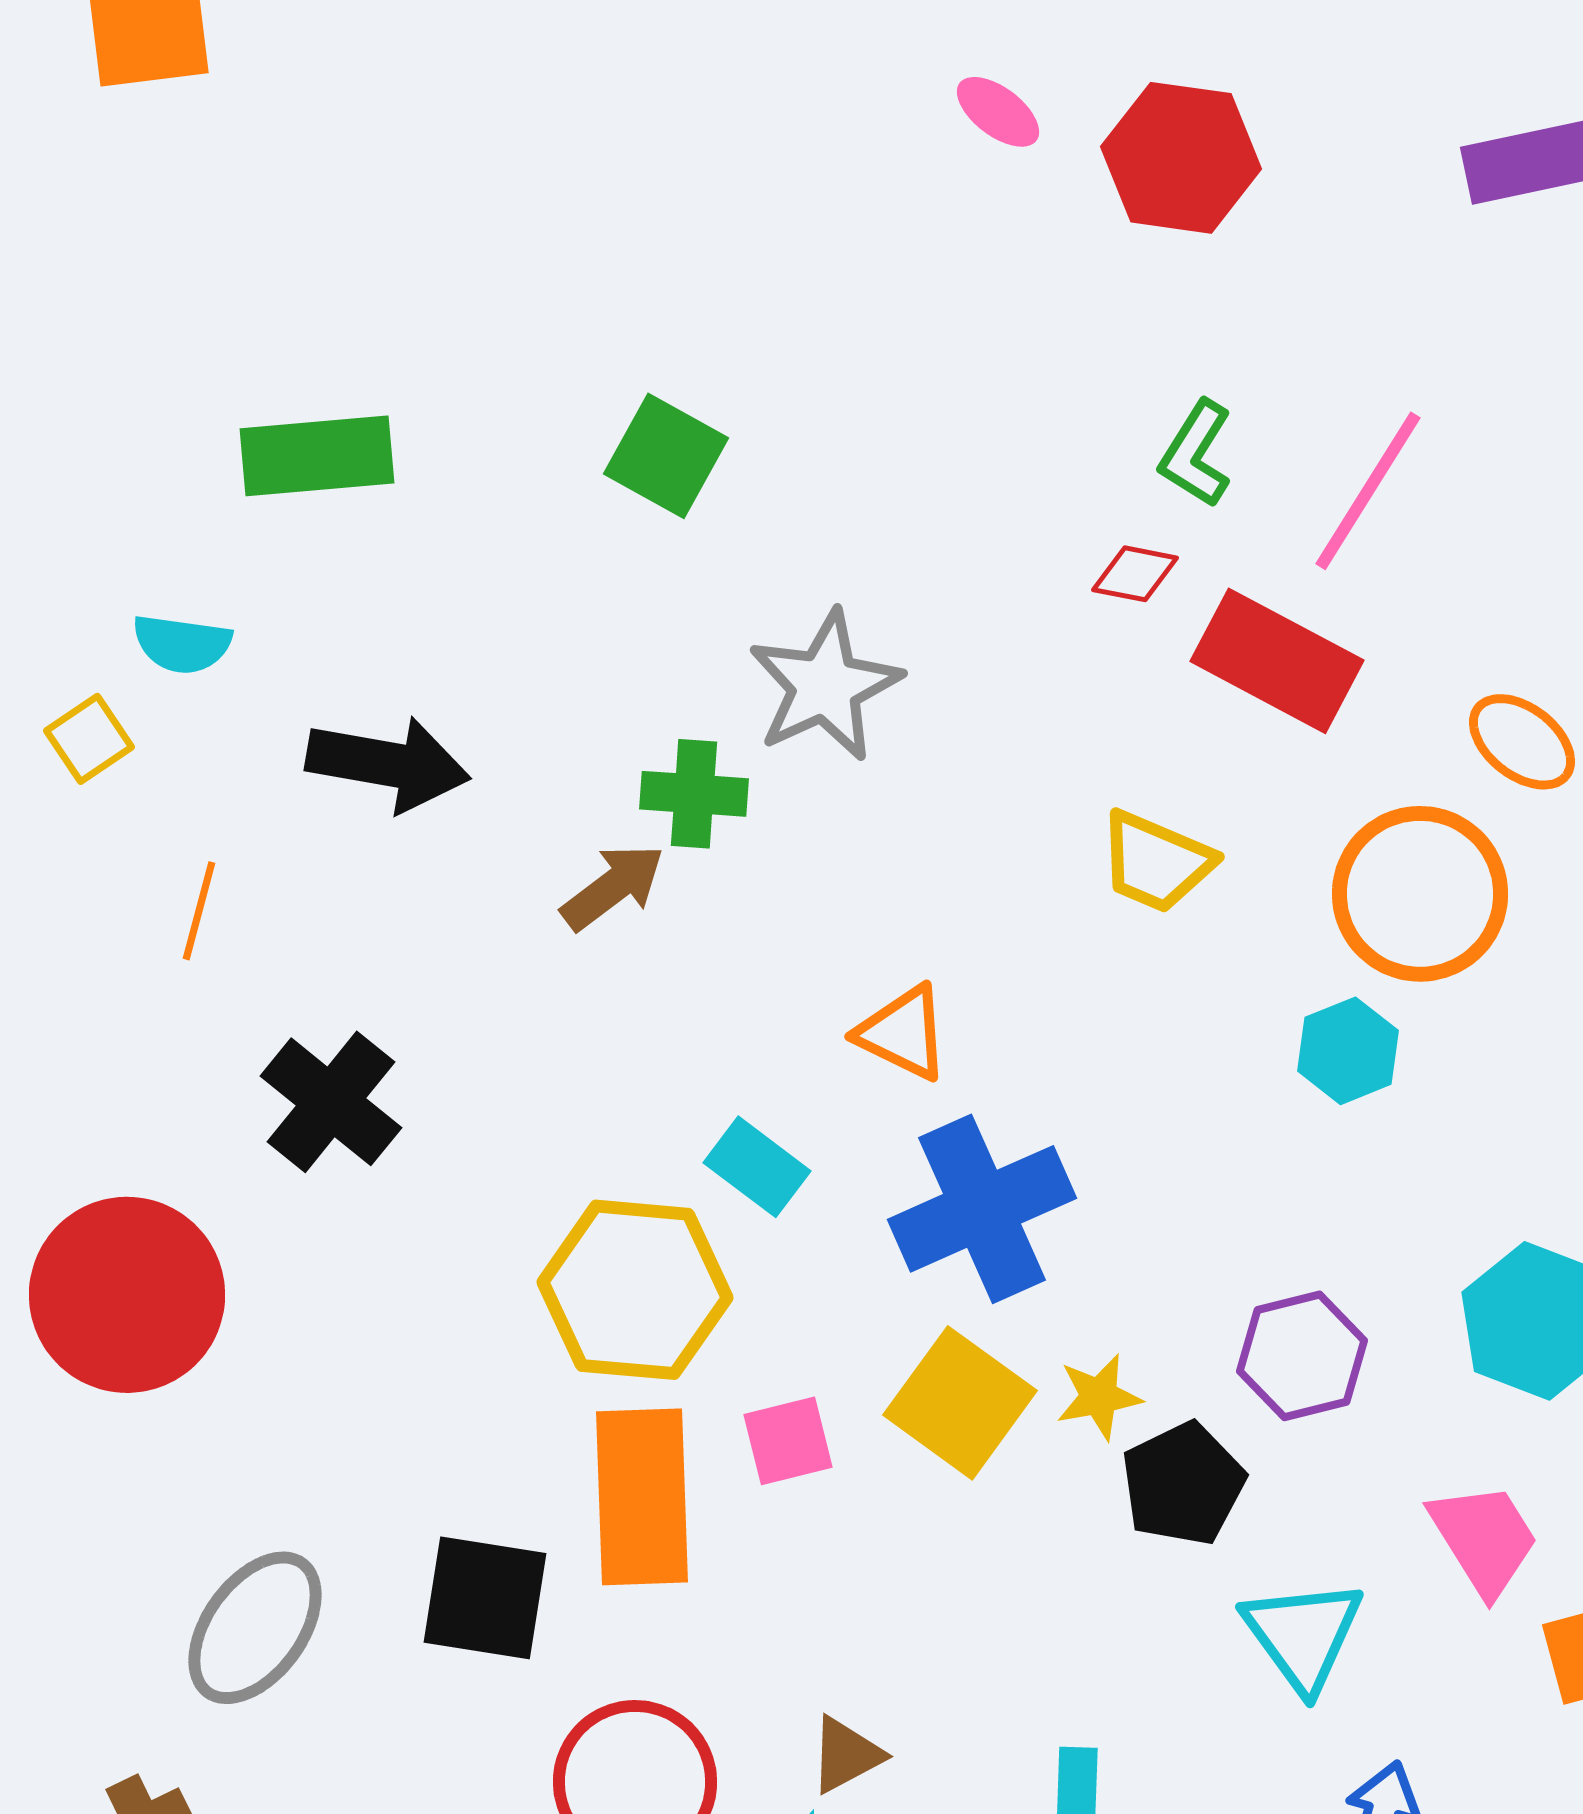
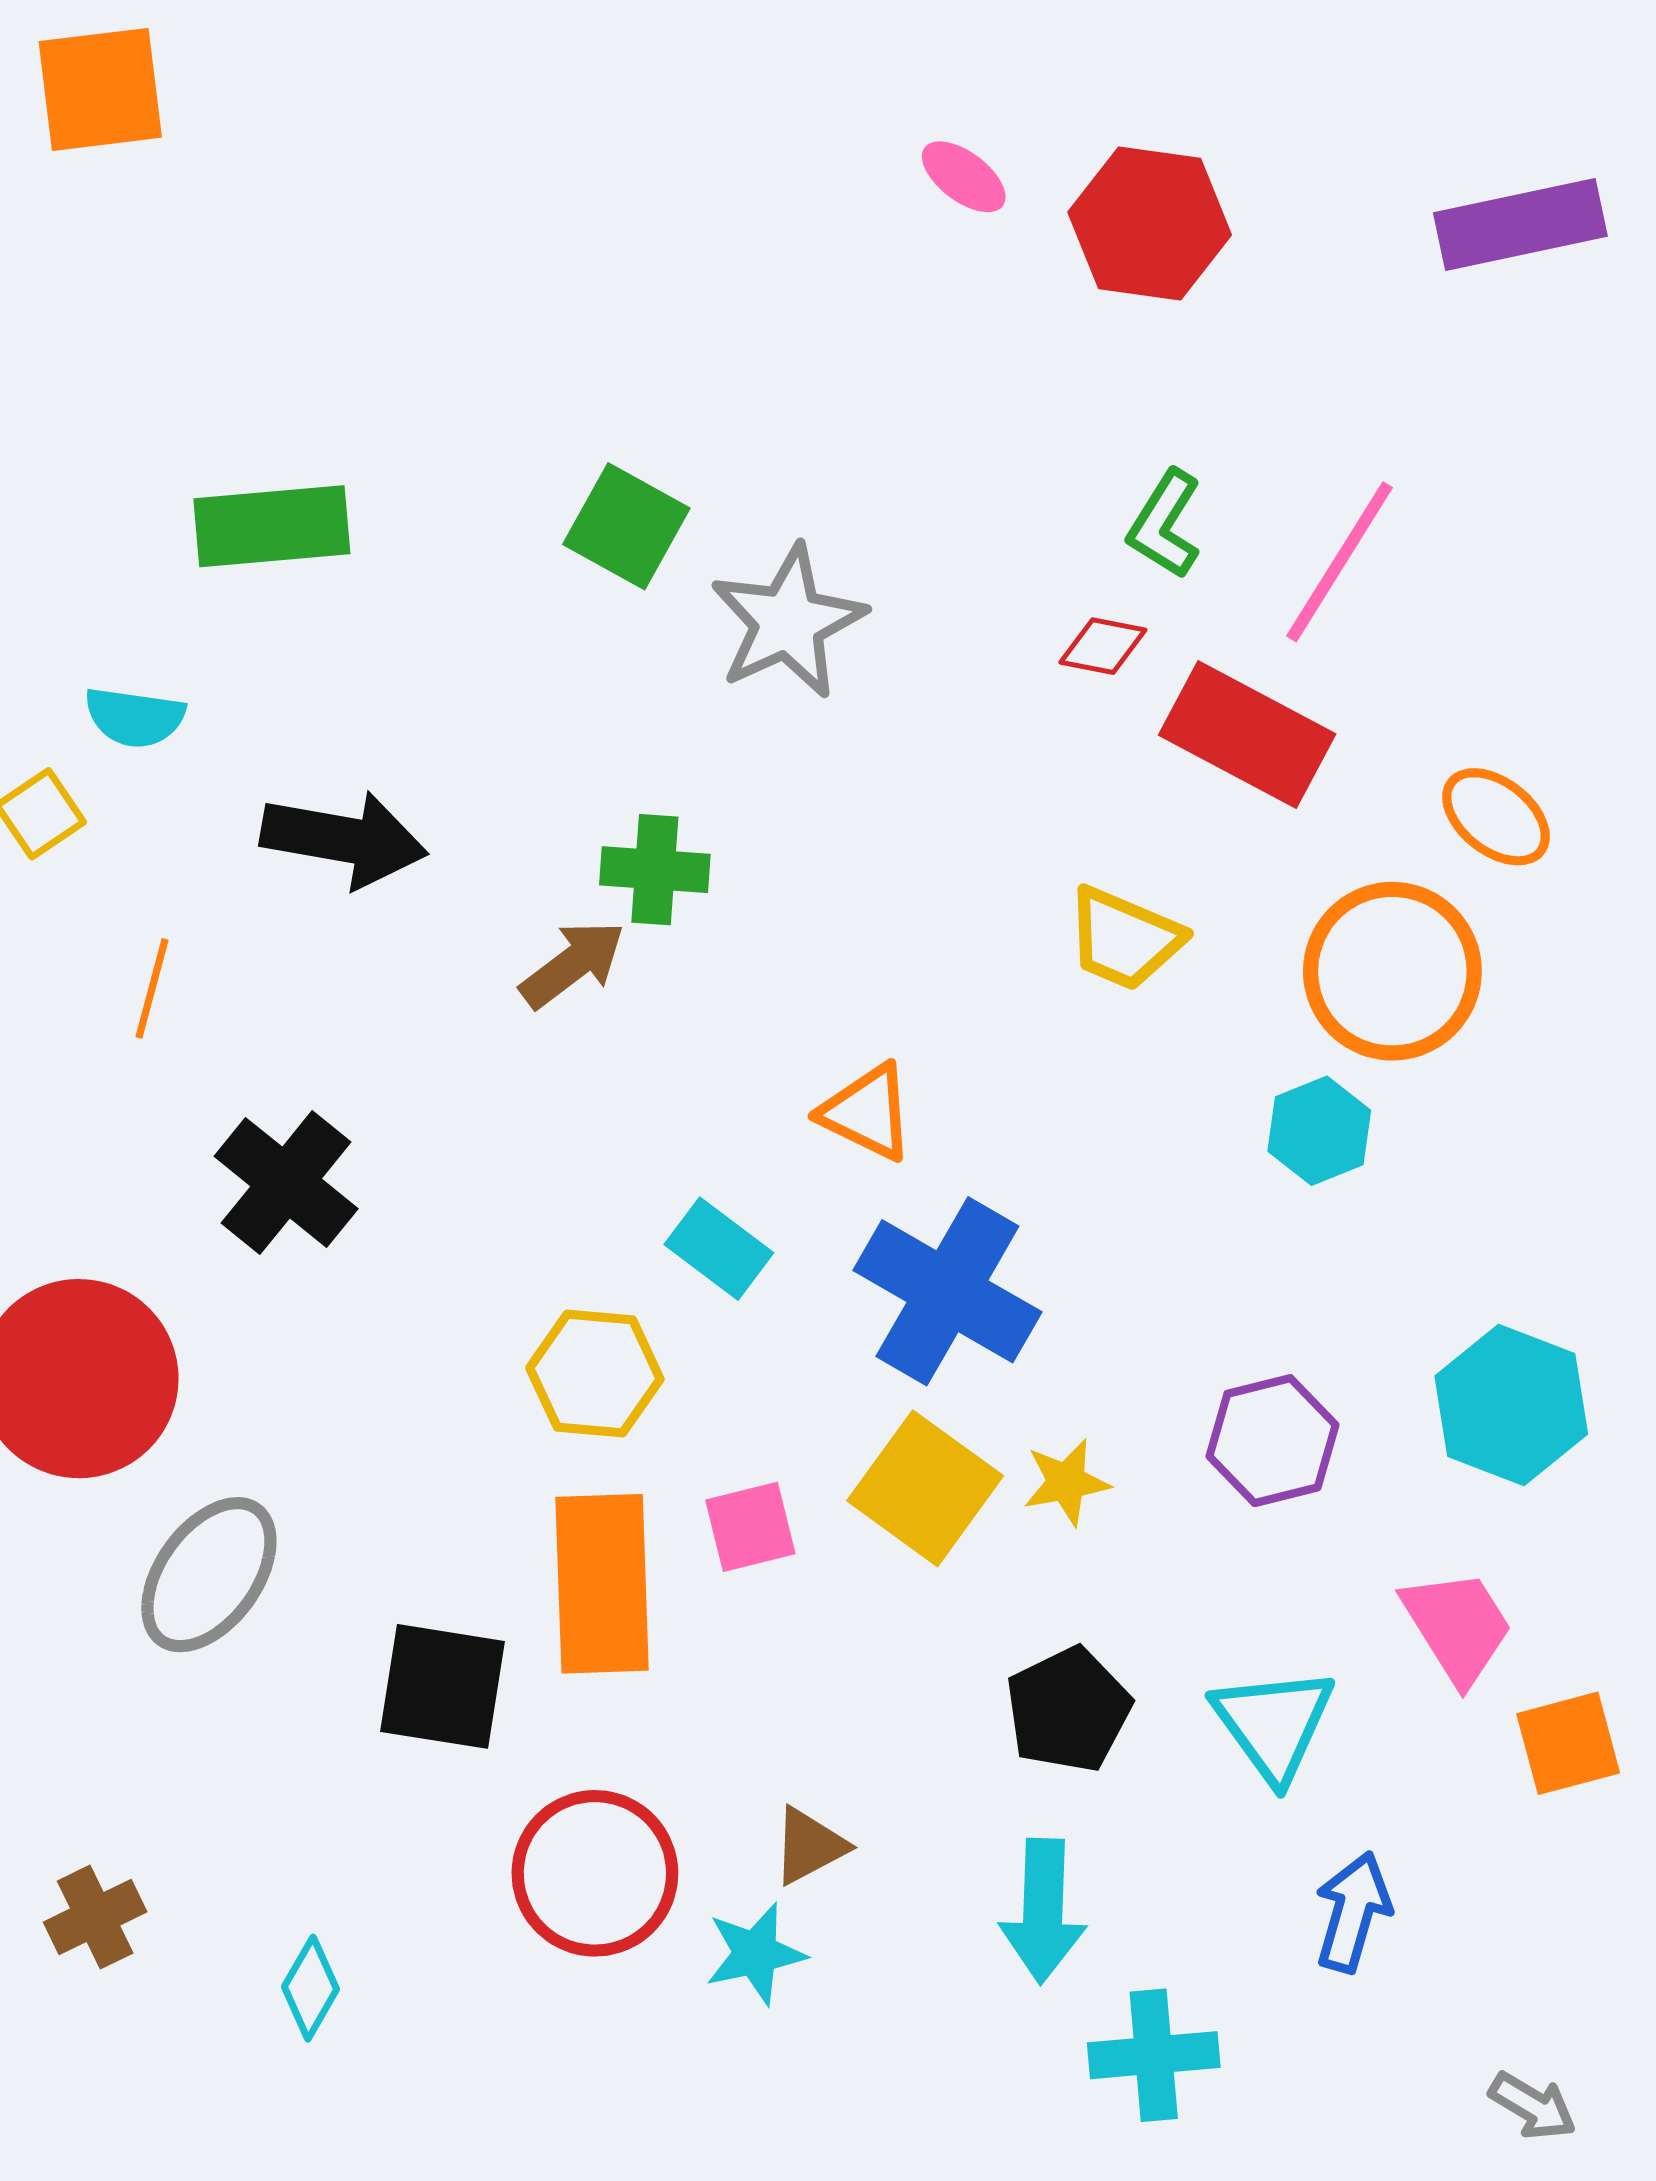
gray star: (825, 686) -> (788, 622), moved
blue cross: (982, 1209) -> (947, 1291), turned -36
yellow hexagon: (635, 1290) -> (595, 1373), size x0.7
black pentagon: (1183, 1484) -> (1068, 1710), moved
gray ellipse: (255, 1628) -> (209, 1575), moved

